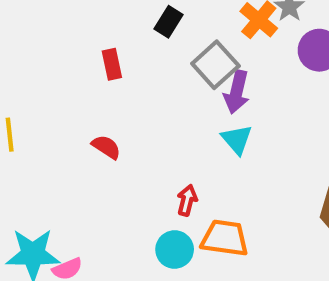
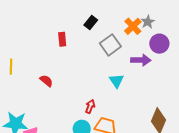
purple arrow: (237, 92) -> (141, 60), moved, turned -108
red semicircle: (106, 147) -> (46, 81), moved

